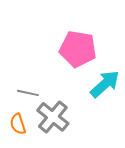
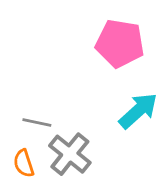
pink pentagon: (78, 49) -> (120, 43), moved

